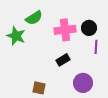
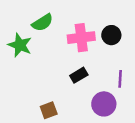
purple line: (96, 47) -> (120, 79), moved
brown square: (39, 88) -> (49, 110), turned -32

